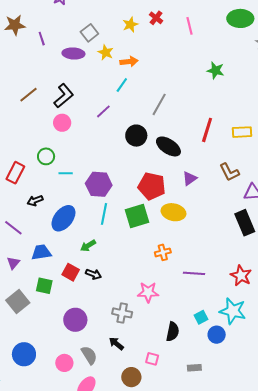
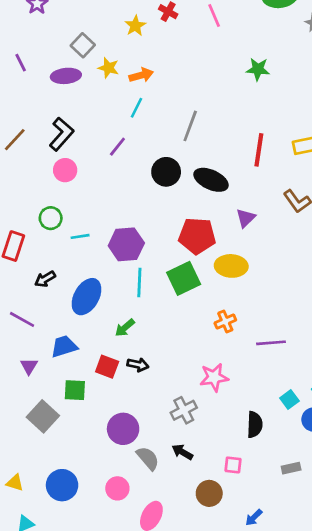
gray cross: (122, 313) -> (184, 410), turned -30
gray semicircle: (89, 355) -> (148, 458), moved

